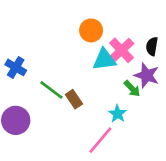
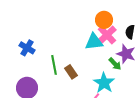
orange circle: (91, 30) -> (104, 20), moved
green line: (51, 90) -> (54, 65), turned 42
cyan star: (118, 114) -> (104, 83), size x1.5

